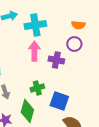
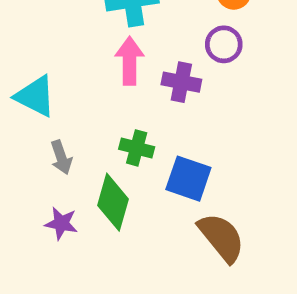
green cross: (37, 88) -> (137, 148), turned 32

